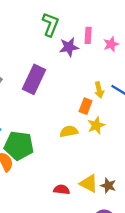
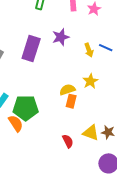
purple star: (69, 47) -> (61, 37), moved
orange rectangle: (86, 106) -> (71, 101), moved
red semicircle: (62, 190) -> (68, 141), turned 64

